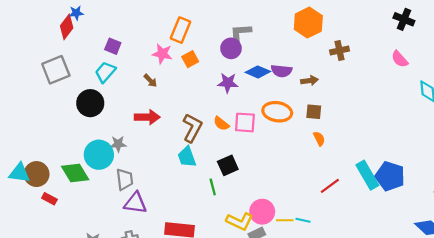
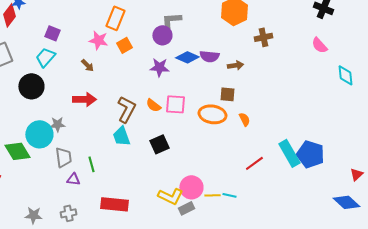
orange ellipse: (277, 112) -> (212, 114), moved
brown square: (314, 112) -> (227, 94), moved
green line: (213, 187) -> (91, 164), moved
purple triangle: (135, 203) -> (73, 179), size x0.6

